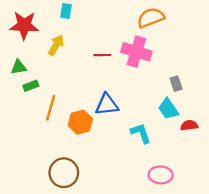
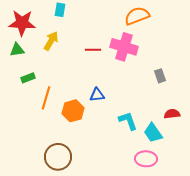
green triangle: (19, 67) -> (17, 50), moved
blue triangle: (107, 105) -> (97, 95), size x0.7
cyan trapezoid: (168, 109) -> (153, 133), moved

